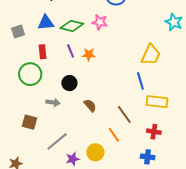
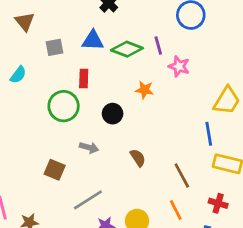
pink star: (100, 22) -> (179, 66), moved
purple line: (71, 51) -> (158, 45), moved
black circle: (69, 83) -> (113, 114), moved
orange line: (114, 135) -> (176, 210), moved

